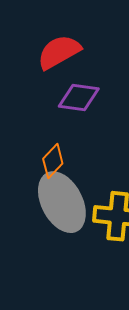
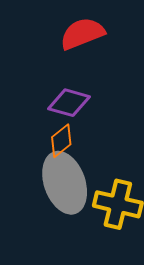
purple diamond: (79, 98) -> (69, 103), moved

